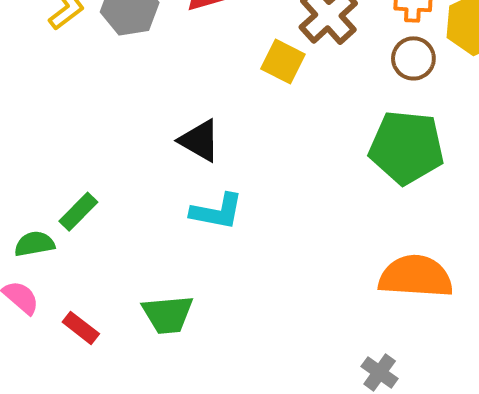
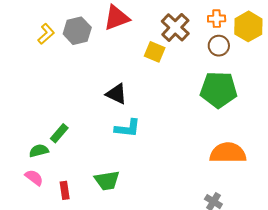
red rectangle: (81, 328) -> (65, 190), turned 48

